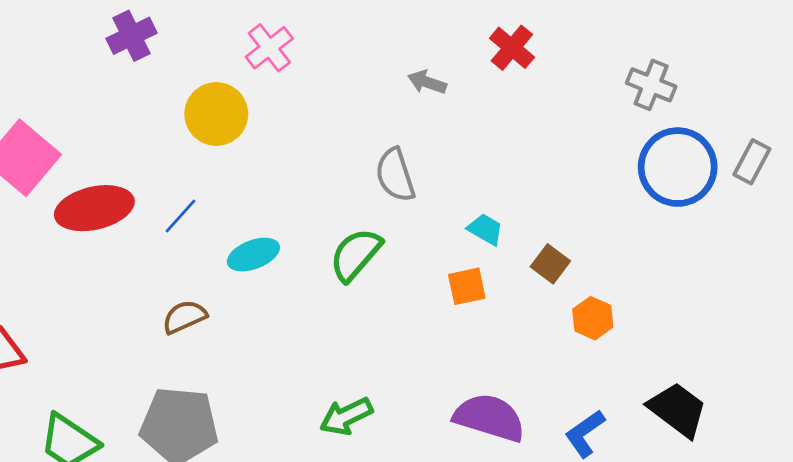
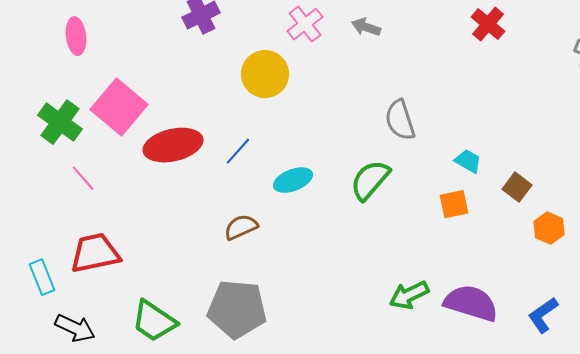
gray arrow: (427, 82) -> (366, 27), moved
green arrow: (346, 416) -> (409, 295), moved

